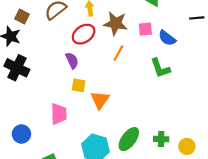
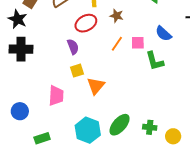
brown star: (116, 23) -> (117, 16), size x0.6
pink square: (145, 29) -> (138, 43), moved
black cross: (17, 68) -> (21, 49), turned -30
yellow square: (79, 85) -> (77, 71), turned -32

